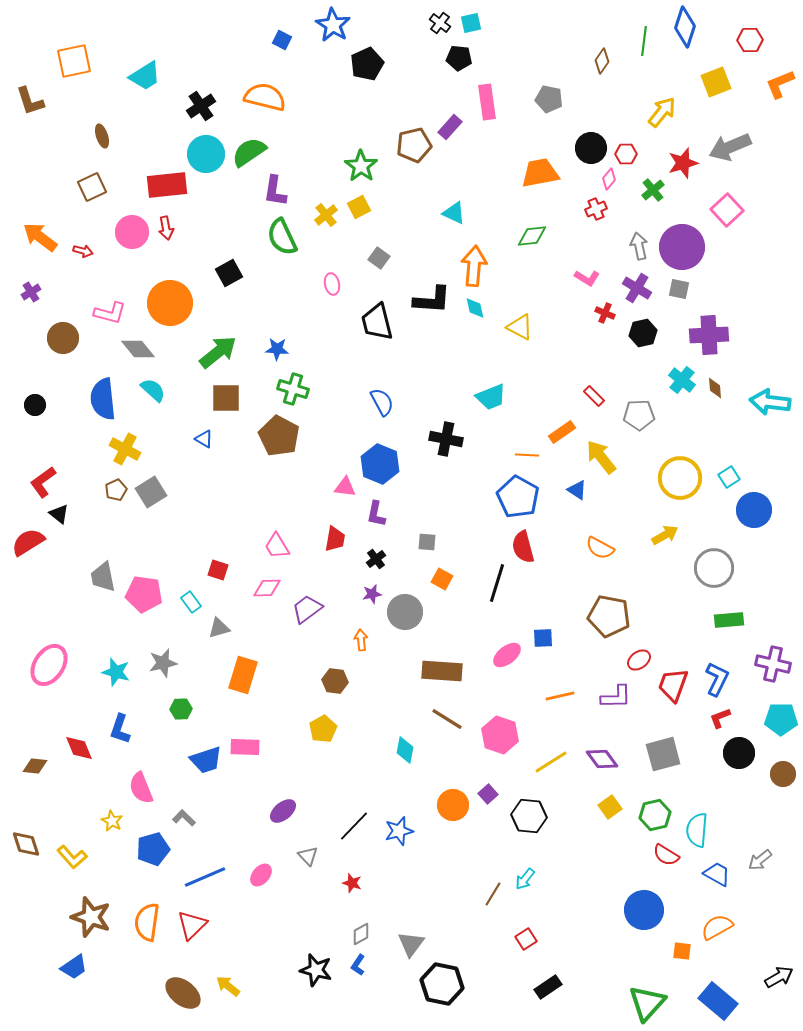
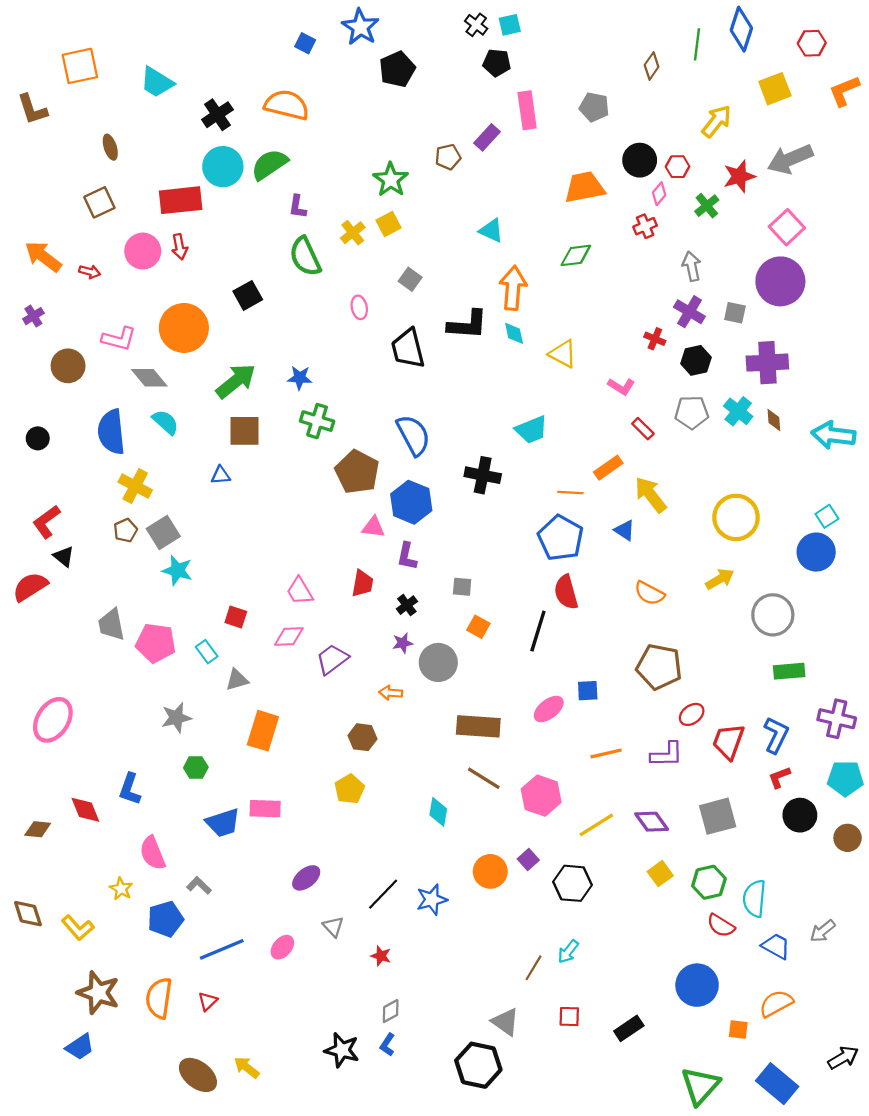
cyan trapezoid: (145, 76) -> (157, 82), turned 64
brown pentagon: (414, 145) -> (448, 157), size x0.7
purple L-shape: (275, 191) -> (298, 207), size x0.7
purple circle: (682, 247) -> (780, 281), moved
pink L-shape: (587, 278) -> (621, 386), moved
blue semicircle: (382, 402) -> (413, 435), size x1.4
gray pentagon: (639, 415) -> (692, 412), moved
brown pentagon: (279, 436) -> (357, 472), moved
blue triangle: (204, 439) -> (221, 475), turned -36
cyan square: (729, 477) -> (827, 516), moved
orange arrow: (361, 640) -> (391, 693), turned -80
cyan star: (116, 672) -> (177, 570), moved
red triangle: (192, 925) -> (208, 1001), size x0.6
red square: (526, 939) -> (569, 1016), turned 35
gray triangle: (411, 944) -> (505, 1022), moved, turned -32
black rectangle: (548, 987) -> (629, 1028), moved

